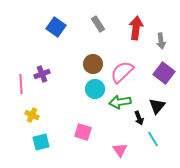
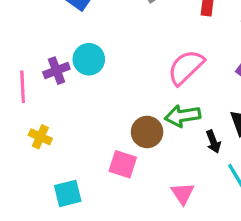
brown circle: (93, 64) -> (147, 132), moved
cyan circle: (95, 89) -> (89, 59), moved
cyan square: (41, 142) -> (68, 193), moved

